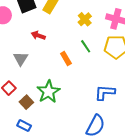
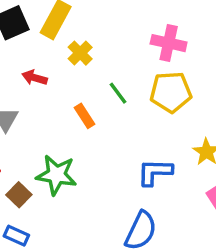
yellow cross: (85, 19) -> (80, 53), moved
green star: (48, 92) -> (56, 175), turned -30

